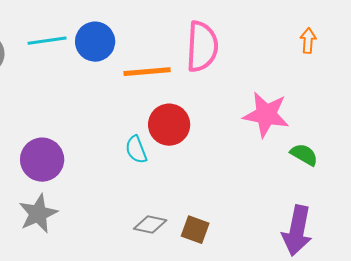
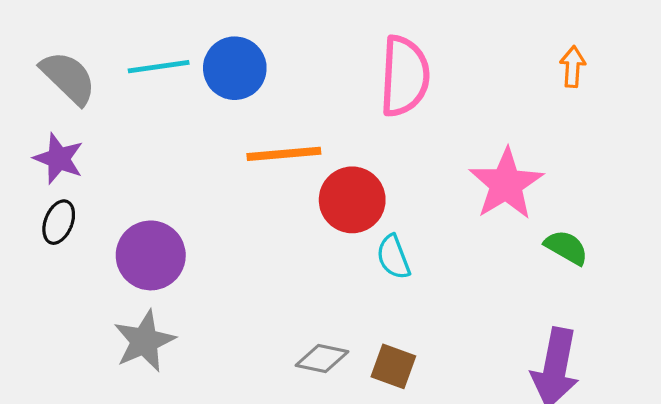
orange line: (147, 72) -> (284, 154), moved
pink star: (266, 115) -> (506, 184), turned 30
cyan semicircle: (136, 150) -> (393, 257), moved

